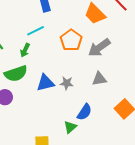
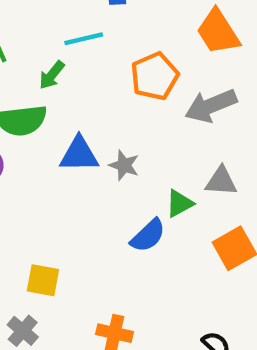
gray triangle: (99, 79) -> (221, 181), moved
green triangle: (70, 127) -> (180, 204), moved

